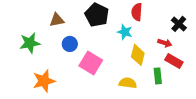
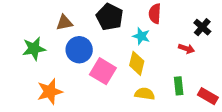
blue circle: (70, 44) -> (79, 50), size x1.5
yellow diamond: (138, 55) -> (137, 63), moved
red rectangle: (174, 61) -> (208, 96), moved

